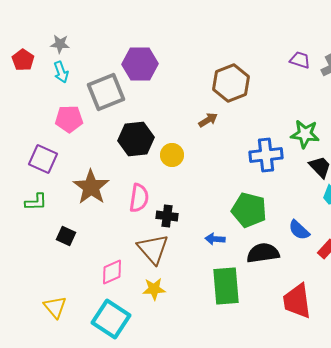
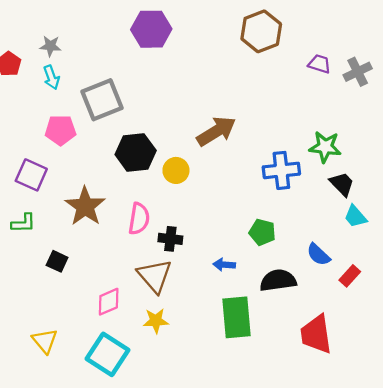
purple hexagon: (140, 64) -> (151, 29), moved
brown hexagon: (231, 83) -> (261, 31), moved
brown arrow: (208, 120) -> (216, 131), size x1.8
green pentagon: (249, 210) -> (262, 232), size x0.7

